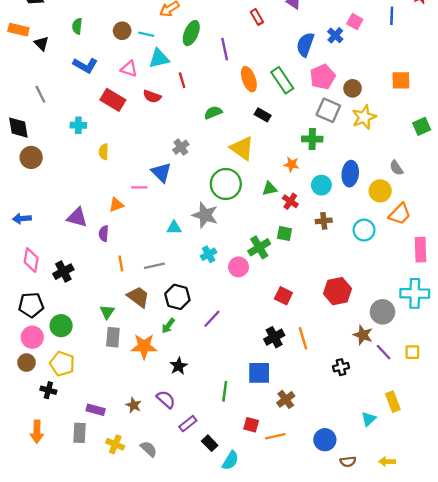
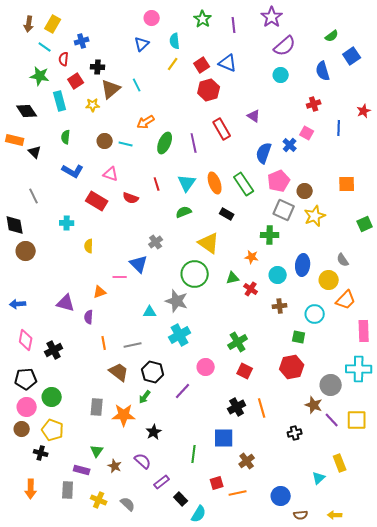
red rectangle: (257, 17) -> (222, 129), size x1.5
purple line: (225, 49) -> (194, 143), moved
cyan triangle: (159, 58) -> (187, 183), moved, turned -42
green square: (285, 234) -> (299, 337), moved
green cross: (259, 247) -> (238, 342), moved
cyan cross: (209, 254) -> (180, 335), size x1.5
pink circle: (238, 267) -> (206, 367), moved
green triangle: (107, 312) -> (97, 451), moved
yellow square: (412, 352) -> (357, 420), size x1.5
red square: (251, 425) -> (217, 483), turned -32

